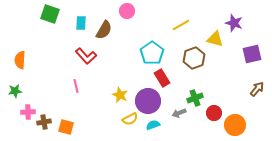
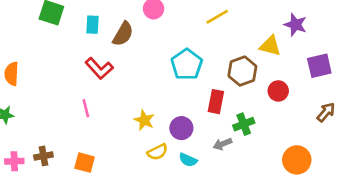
yellow line: (181, 25) -> (217, 17), moved
red rectangle: (162, 78) -> (216, 102), moved, turned 42
purple circle: (148, 101) -> (181, 128), size x0.7
pink cross: (28, 112) -> (14, 161), moved
red circle: (214, 113) -> (278, 91), moved
cyan semicircle: (153, 125) -> (188, 160), turned -136
orange square: (66, 127) -> (85, 163), moved

